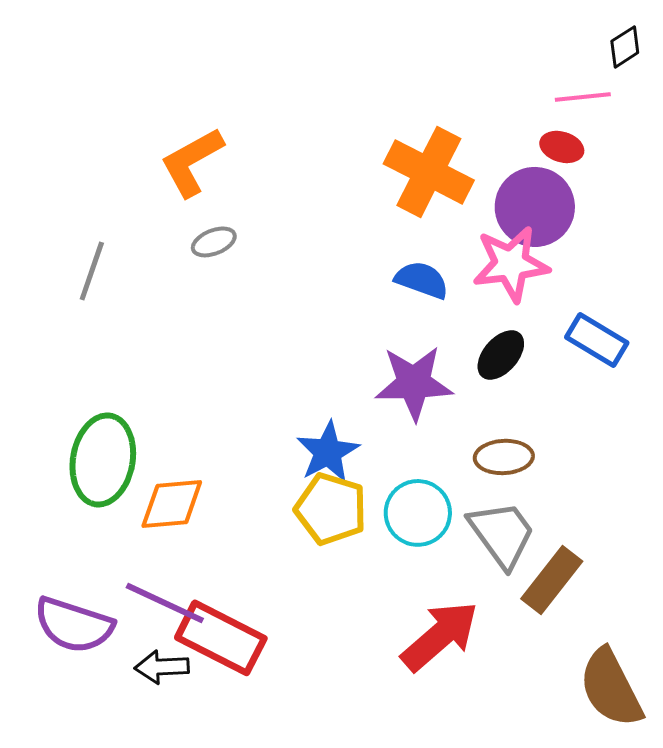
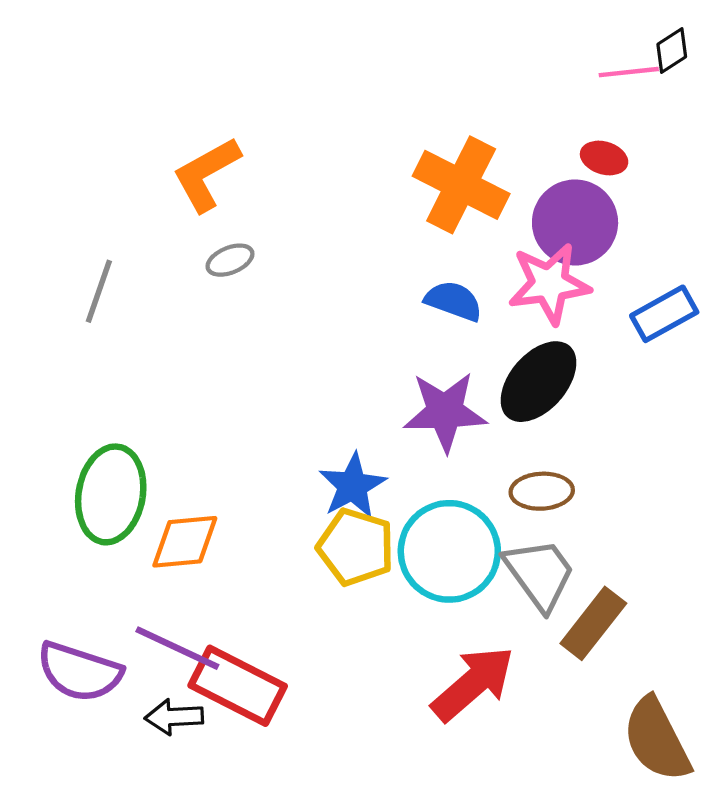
pink line: (583, 97) -> (629, 72), moved
blue rectangle: (597, 340) -> (664, 314), moved, turned -60
black ellipse: (501, 355) -> (538, 382), size x1.5
cyan circle: (418, 513) -> (449, 551), size x1.4

